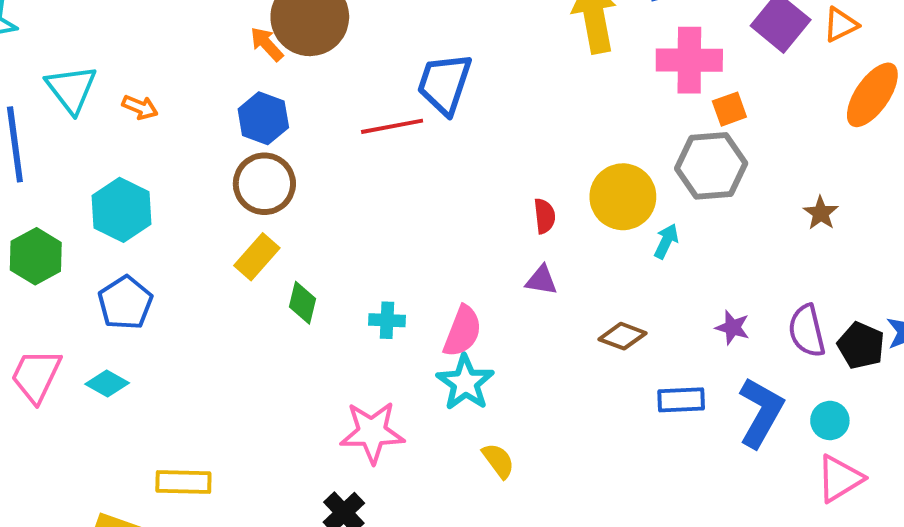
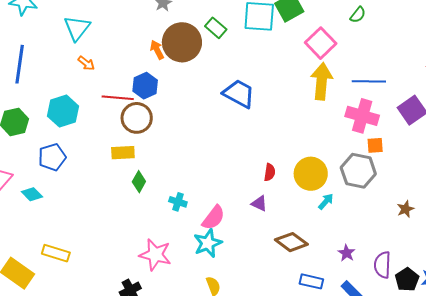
blue trapezoid: (445, 84) -> (239, 94), turned 84
cyan triangle: (71, 89) -> (77, 28), moved
red line: (392, 126) -> (118, 98), moved
yellow rectangle: (257, 257) -> (123, 153), turned 30
brown diamond: (623, 336) -> (291, 242), size x1.4

